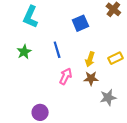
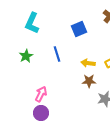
yellow arrow: (90, 59) -> (88, 63), turned 80
pink arrow: (66, 76) -> (41, 94), moved

